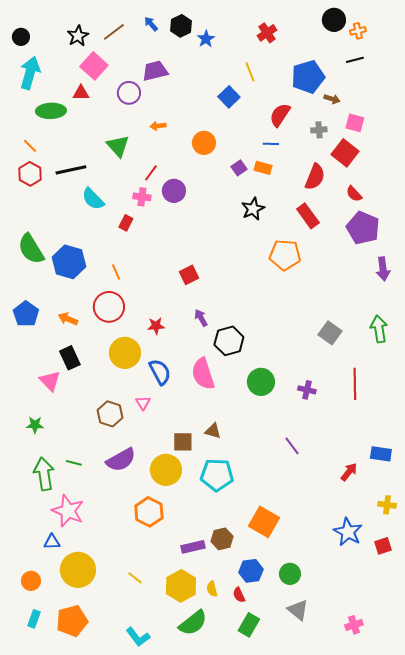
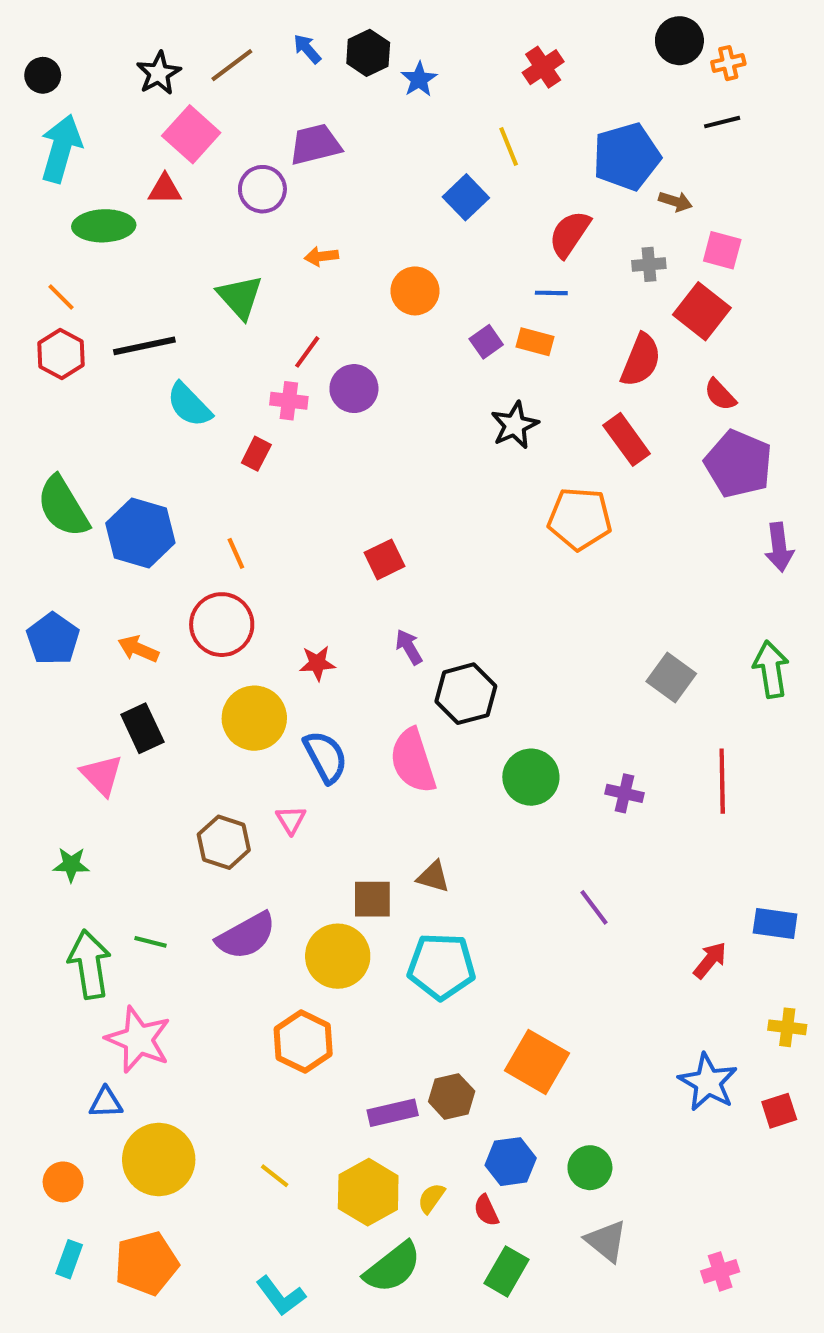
yellow semicircle: (212, 589) -> (431, 1198), turned 49

